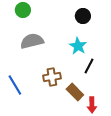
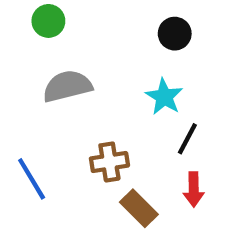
brown rectangle: (75, 92) -> (139, 208), moved
red arrow: (92, 105) -> (194, 189), moved

